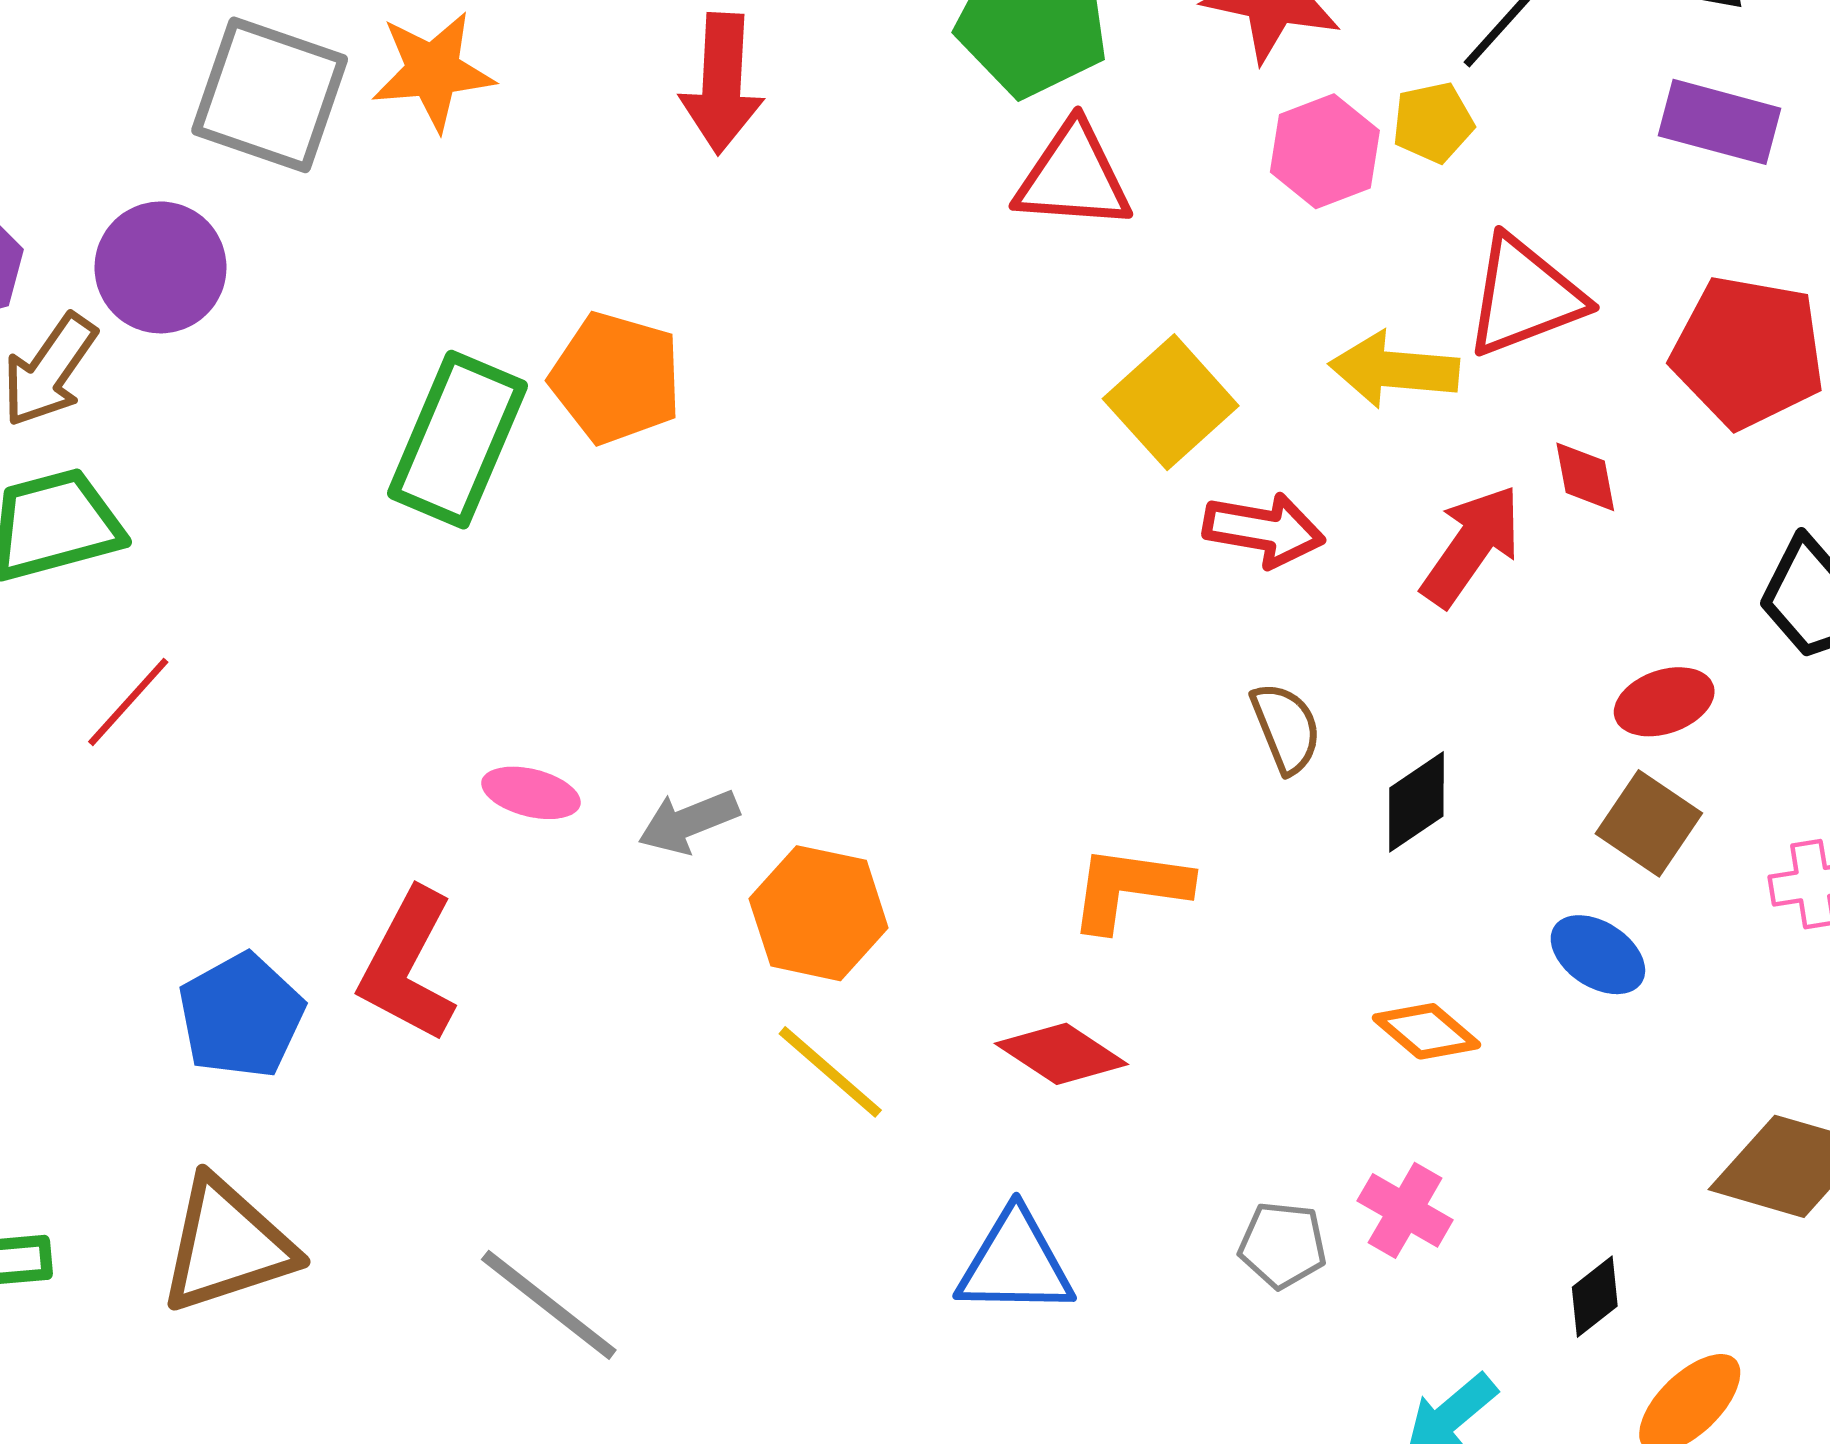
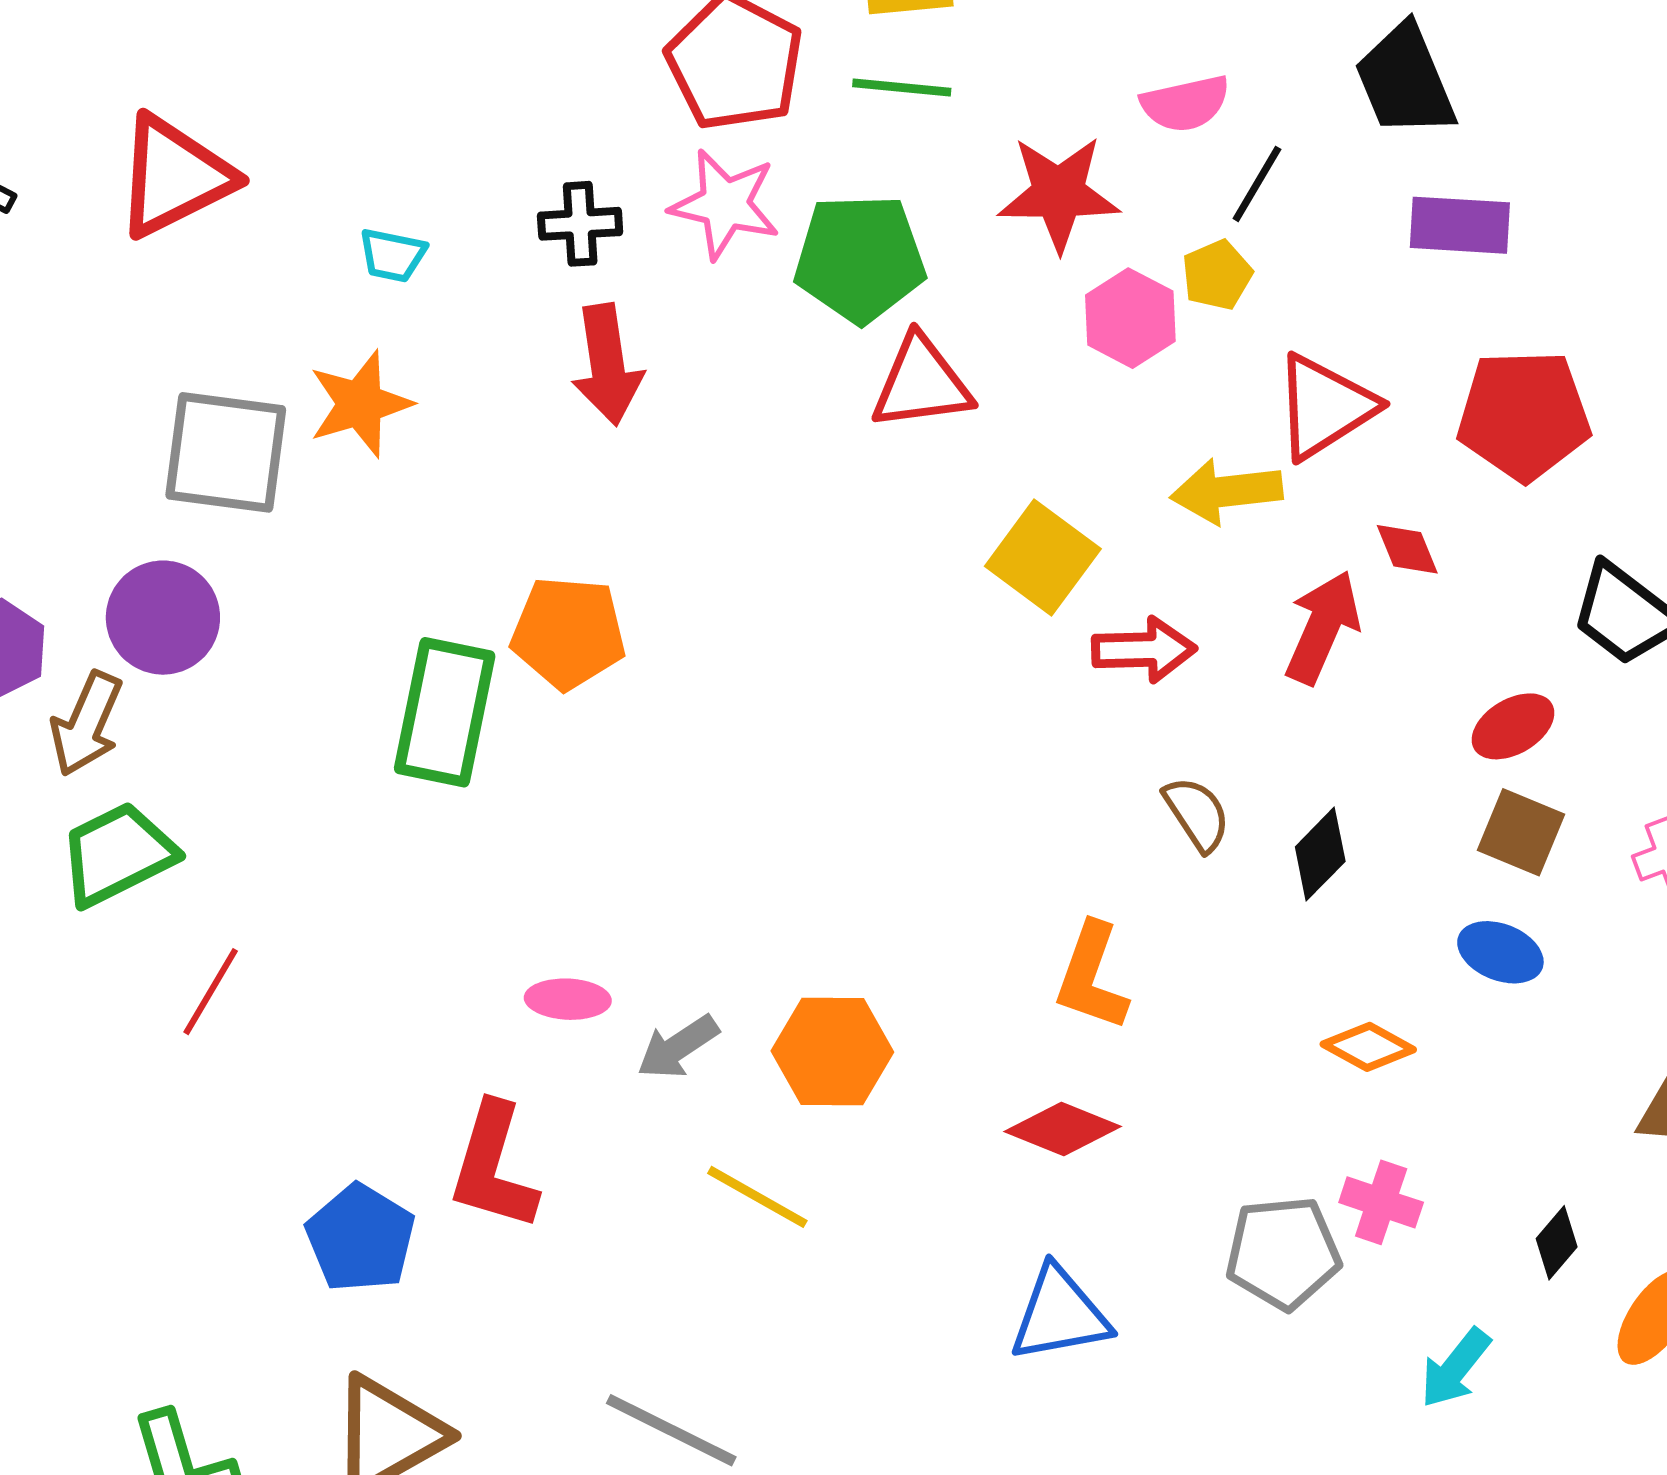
gray arrow: (689, 822) -> (678, 1047), moved
orange L-shape: (1129, 888) -> (1092, 977), turned -67
yellow line: (830, 1072) -> (757, 1197), moved
gray pentagon: (1283, 1245) -> (1283, 1253), size x1.5

